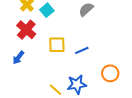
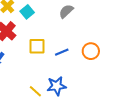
orange circle: (110, 73) -> (91, 51), moved

